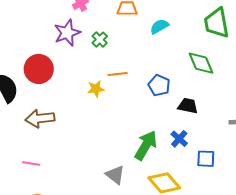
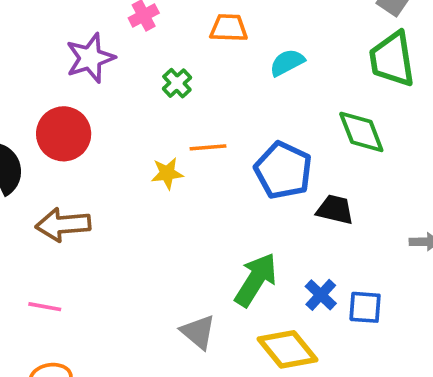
purple star: (67, 33) -> (90, 58), moved
blue pentagon: (159, 85) -> (283, 170), size x1.4
blue cross: (179, 139) -> (321, 295), moved

